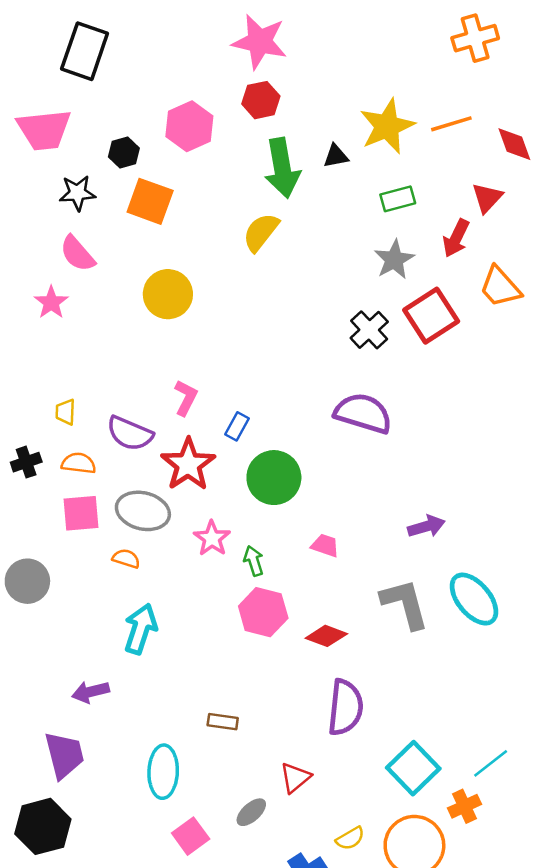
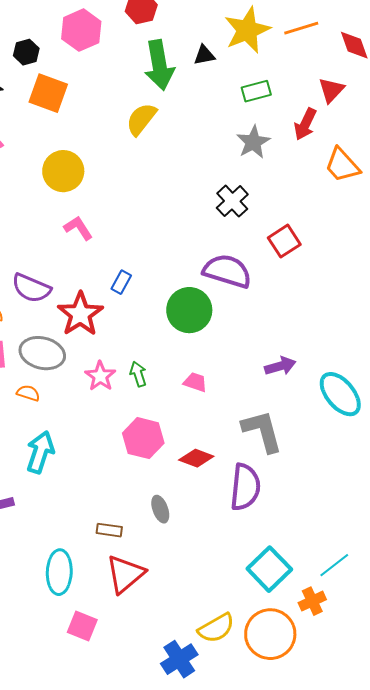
red square: (431, 316) -> (284, 241), moved, size x0.7
pink L-shape: (186, 398) -> (78, 228), moved, turned -60
green circle: (274, 478) -> (189, 310), moved
green arrow: (254, 561) -> (138, 374), moved
cyan ellipse: (474, 599) -> (340, 394), moved
purple semicircle: (345, 707) -> (245, 487), moved
red triangle: (295, 778) -> (125, 574), moved, size x1.5
gray ellipse: (251, 812) -> (160, 509), moved, turned -68
pink square: (191, 836) -> (82, 626), turned -32
yellow semicircle: (350, 838) -> (216, 628), size x1.5

